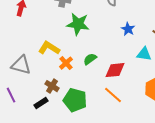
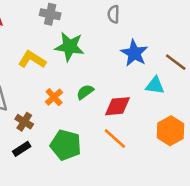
blue star: (128, 29) -> (134, 53), size x1.5
yellow L-shape: (49, 48) -> (32, 60), moved
brown cross: (52, 86) -> (24, 122), moved

